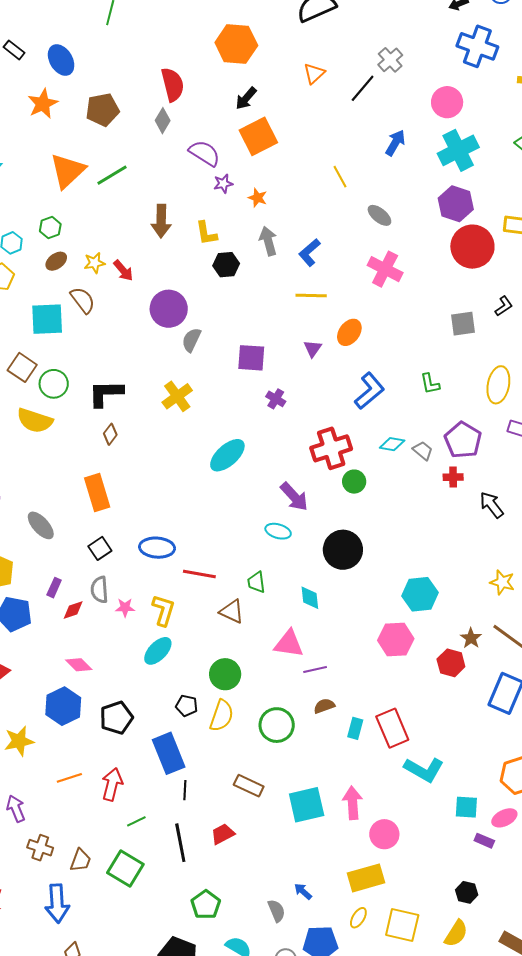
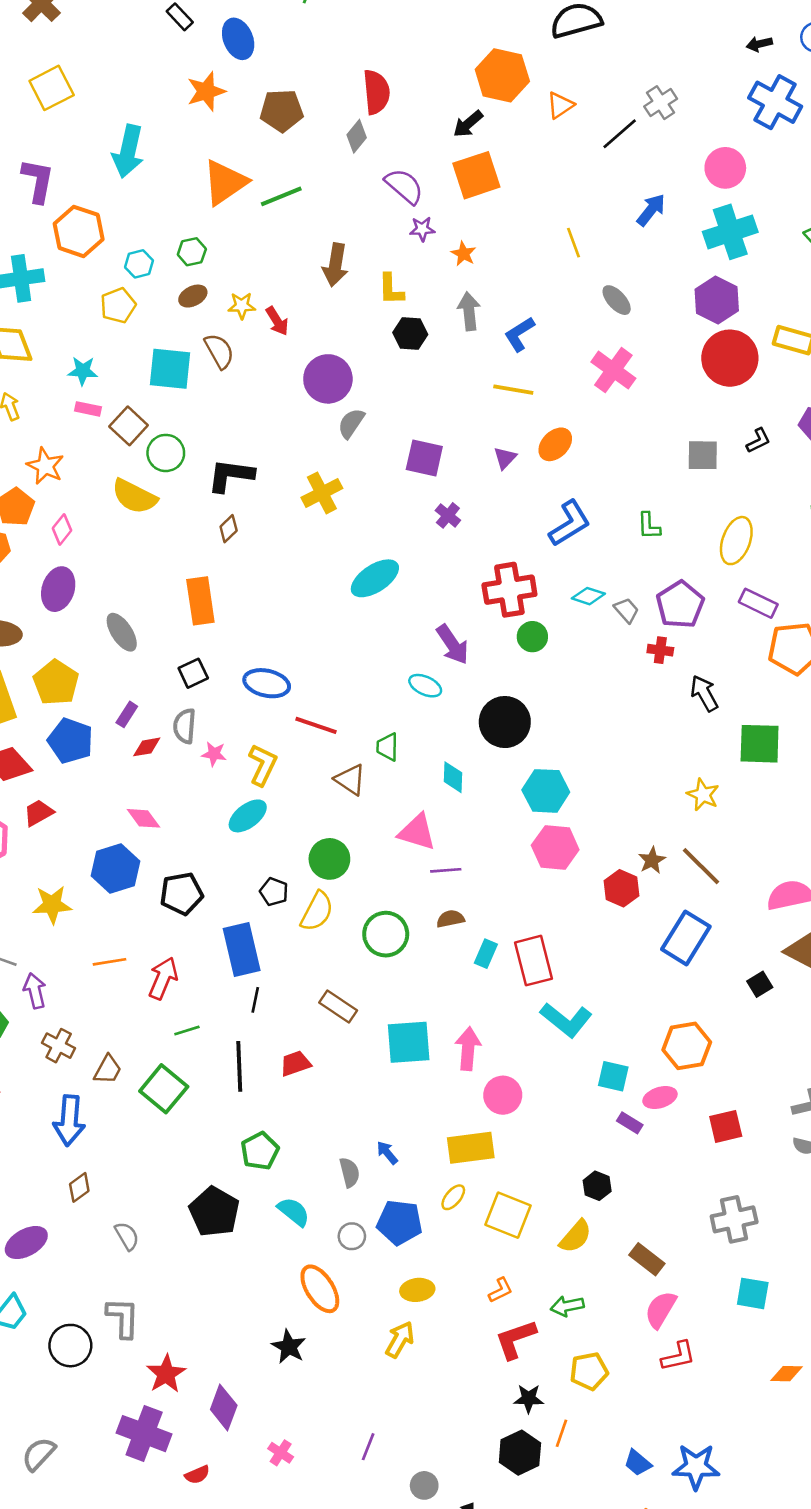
orange hexagon: (236, 44) -> (502, 75), moved
cyan hexagon: (420, 594) -> (546, 791), moved

